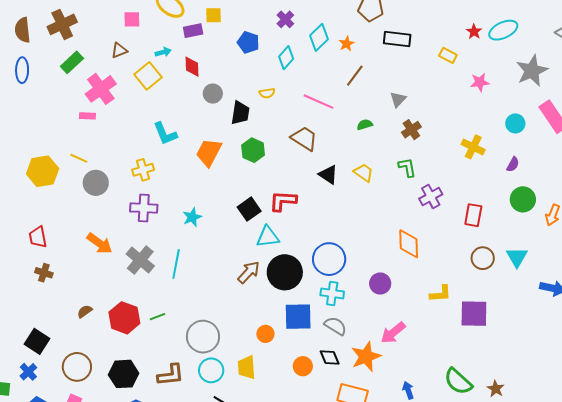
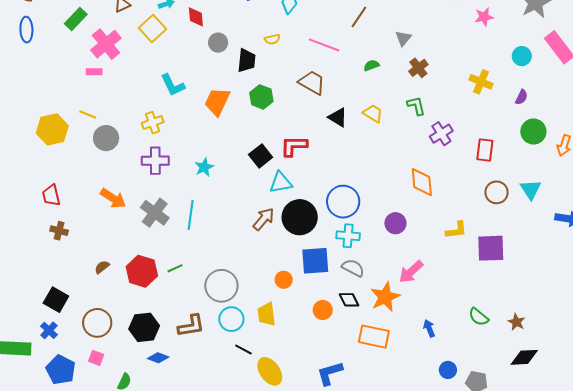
green semicircle: (458, 382) -> (479, 317), size x0.7

